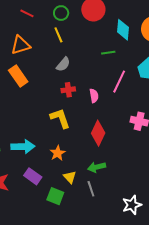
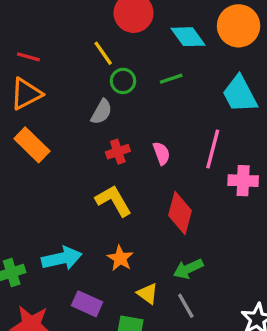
red line: (27, 13) -> (28, 57), moved
green circle: (61, 13) -> (123, 81), moved
cyan diamond: (123, 30) -> (188, 37), turned -30
yellow line: (58, 35) -> (103, 53), moved
pink line: (119, 82) -> (213, 149), moved

